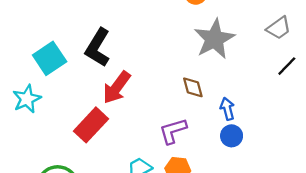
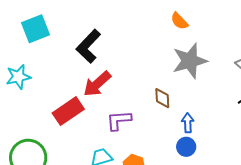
cyan square: (50, 58) -> (35, 29), moved
purple L-shape: (173, 131) -> (119, 120), moved

